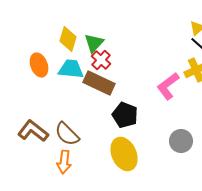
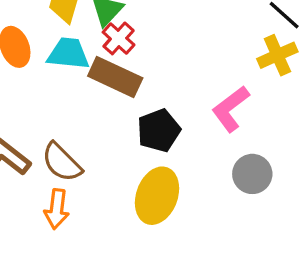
pink L-shape: (168, 86) -> (231, 109), moved
black pentagon: (125, 115) -> (159, 130), turned 30
yellow ellipse: (124, 154) -> (157, 196), turned 44

